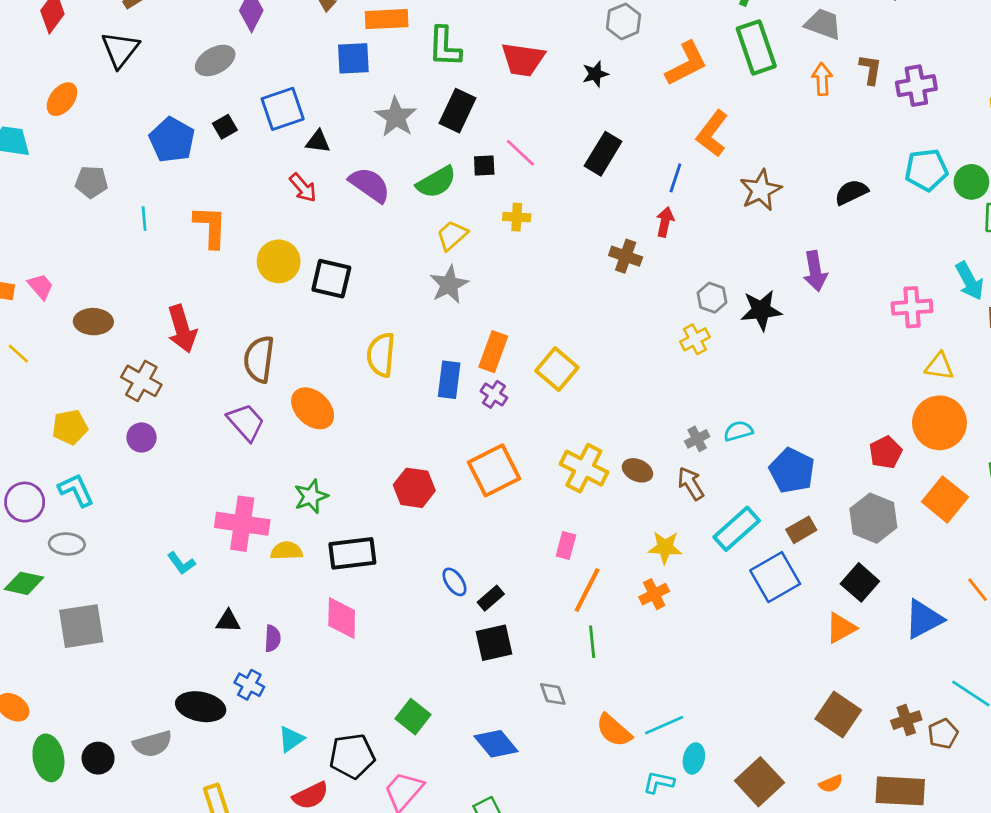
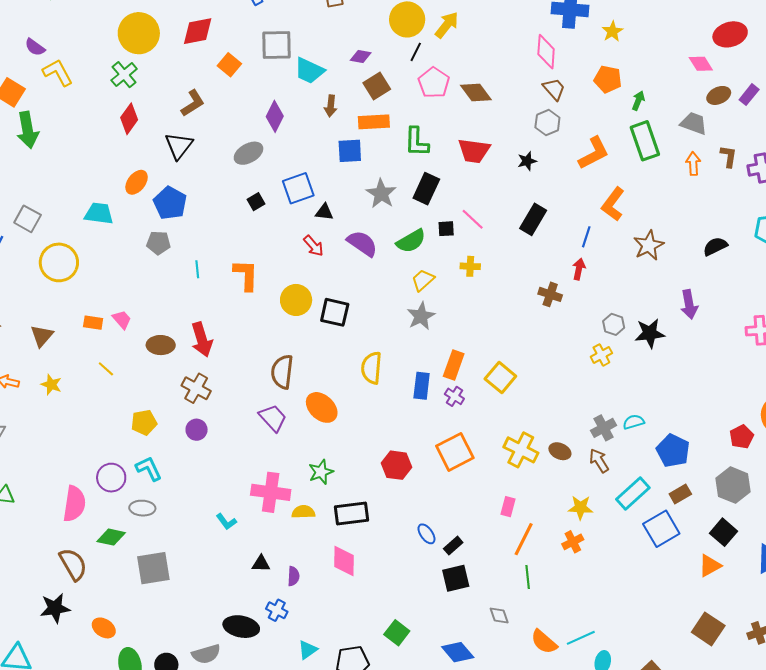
blue pentagon: (172, 140) -> (170, 203), moved
red arrow: (182, 329) -> (202, 340), moved
gray cross: (697, 439) -> (604, 428), size x1.4

